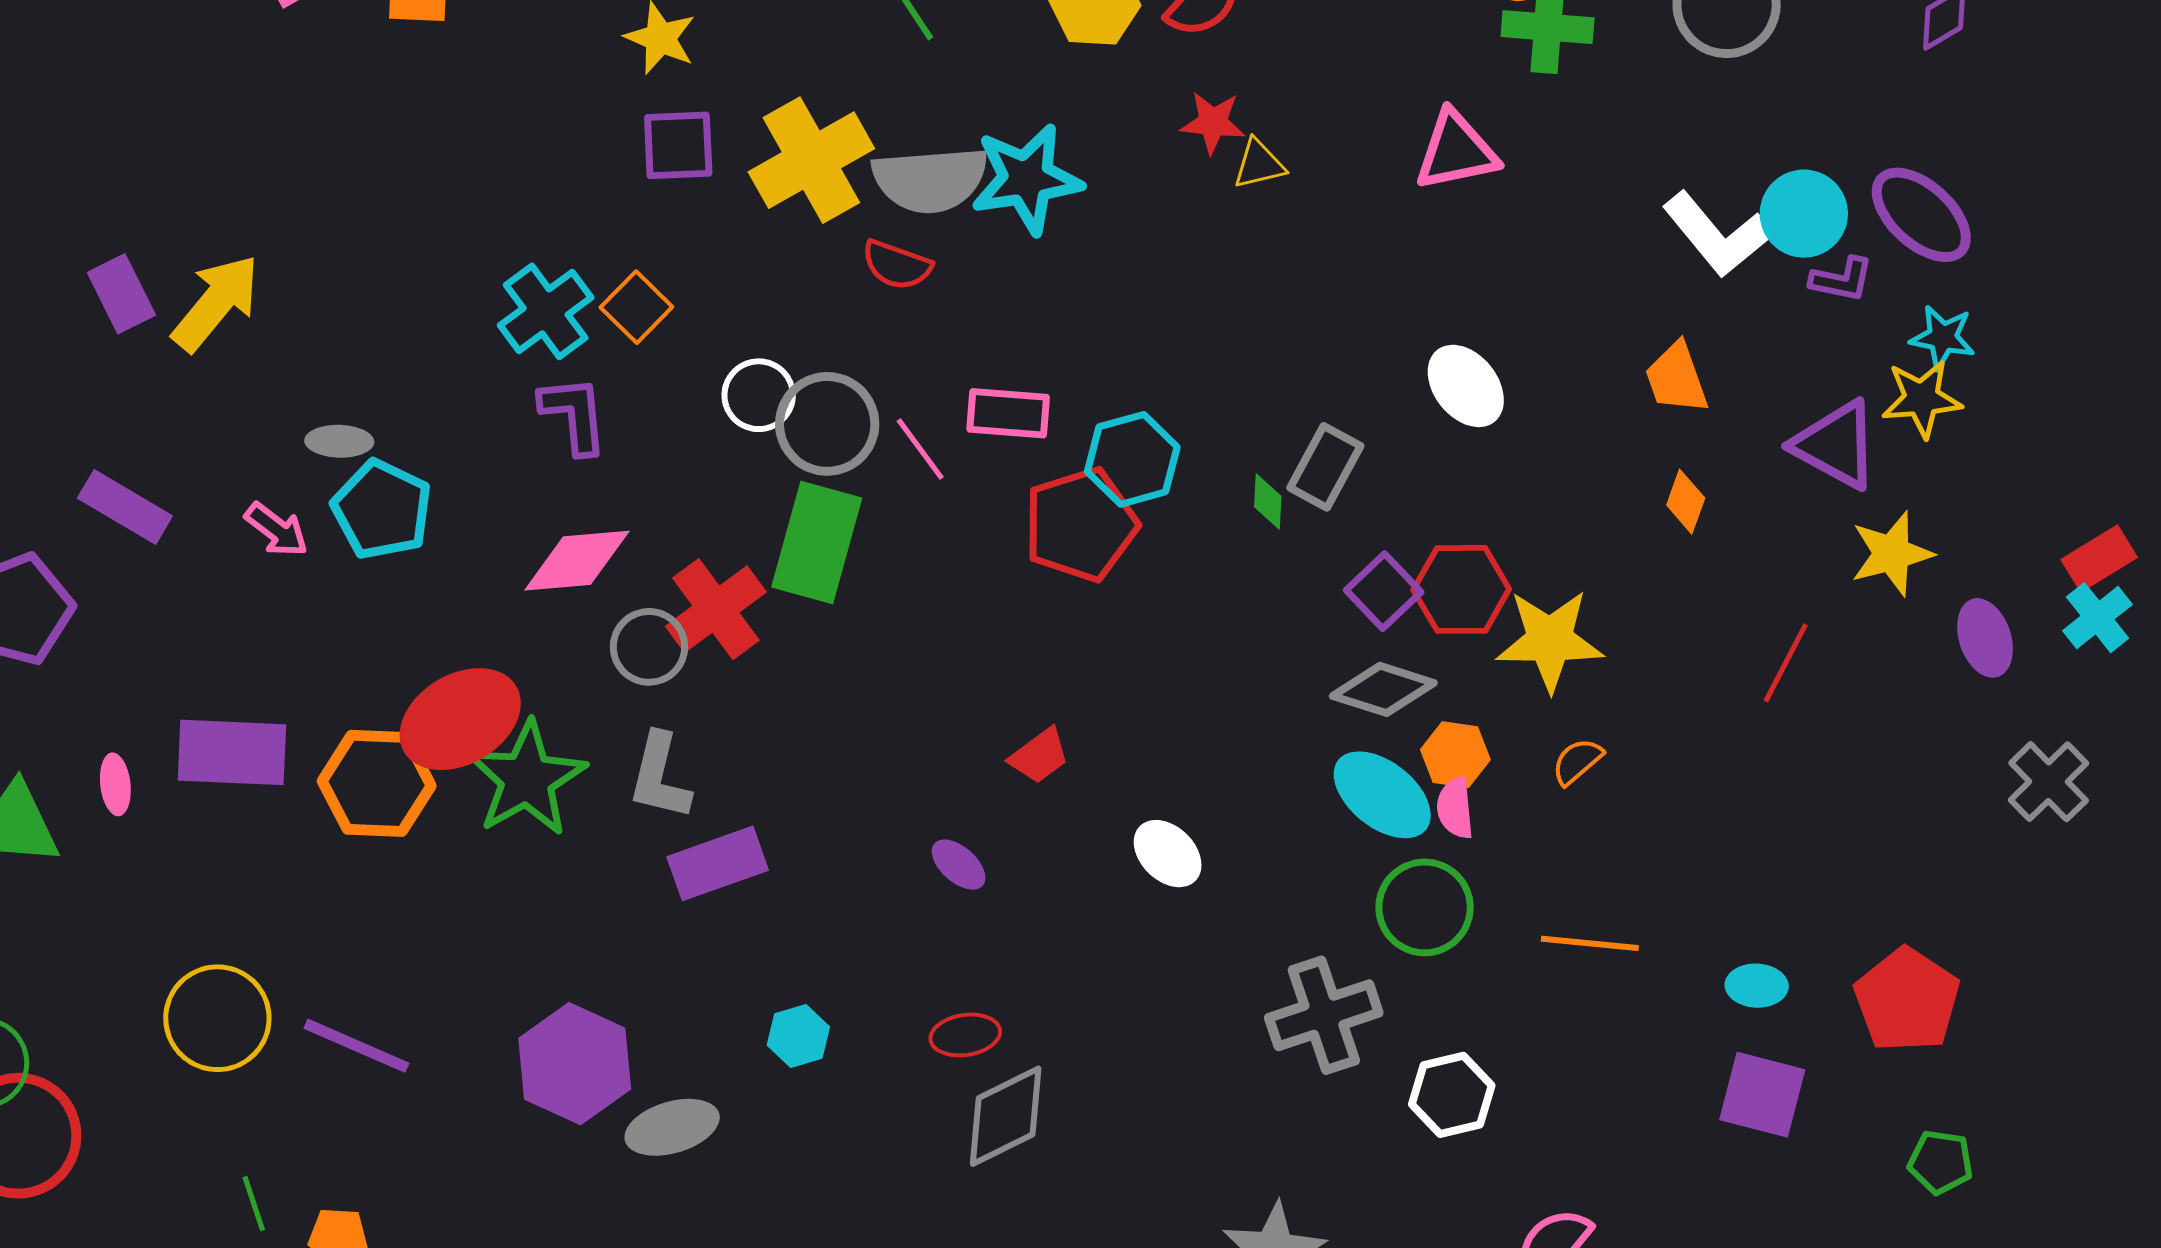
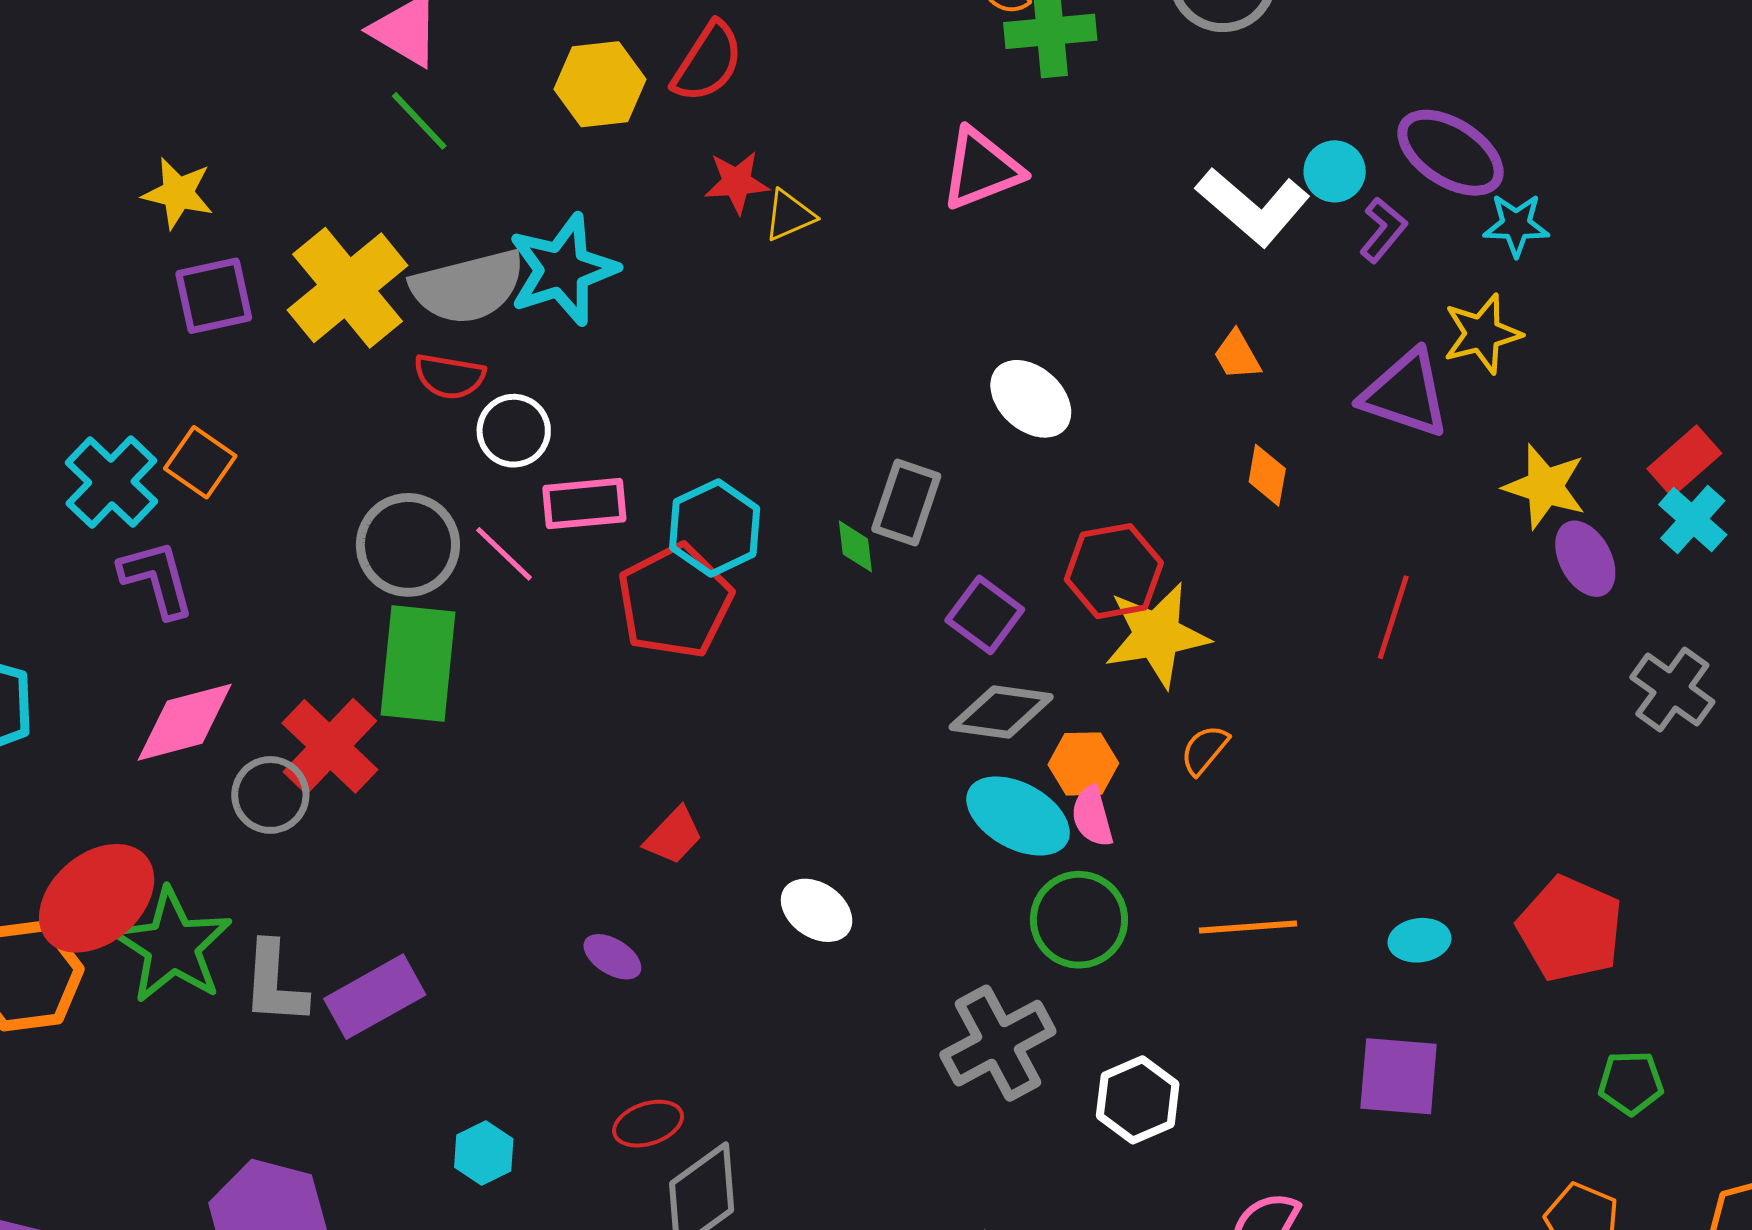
cyan circle: (1804, 214) -> (1335, 171), size x0.7
purple L-shape: (1842, 280) -> (1383, 230), turned -52
cyan star: (1943, 337) -> (1516, 225), moved
orange trapezoid: (1676, 378) -> (1237, 355), size x0.7
white circle: (759, 395) -> (514, 431), moved
yellow star: (1892, 554) -> (1545, 487), moved, turned -30
red hexagon: (1461, 589) -> (1114, 571), moved
gray L-shape: (660, 776) -> (274, 983), moved
purple square: (1762, 1095) -> (1399, 1076), moved

